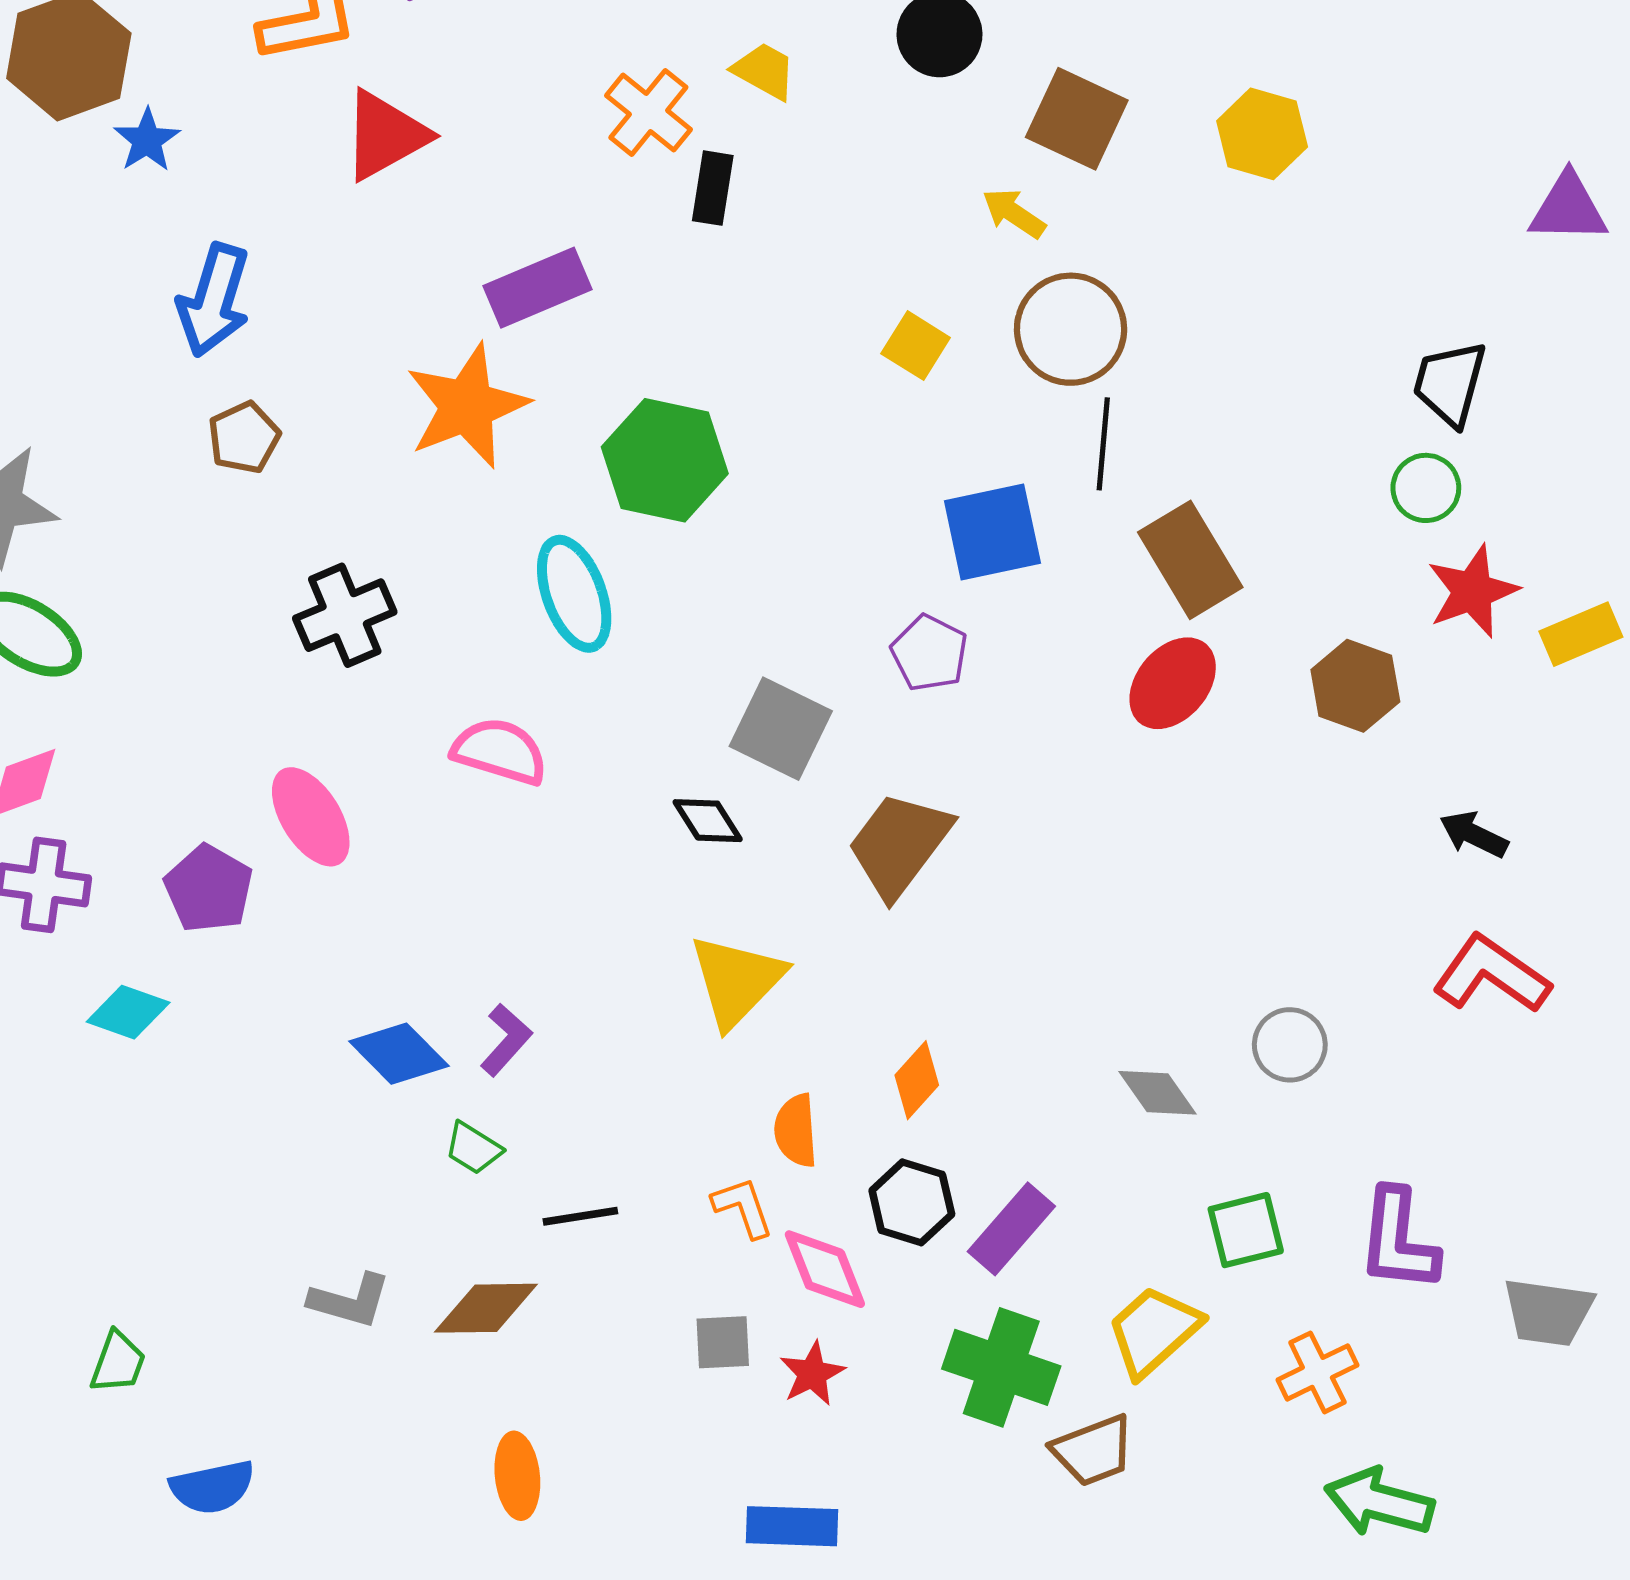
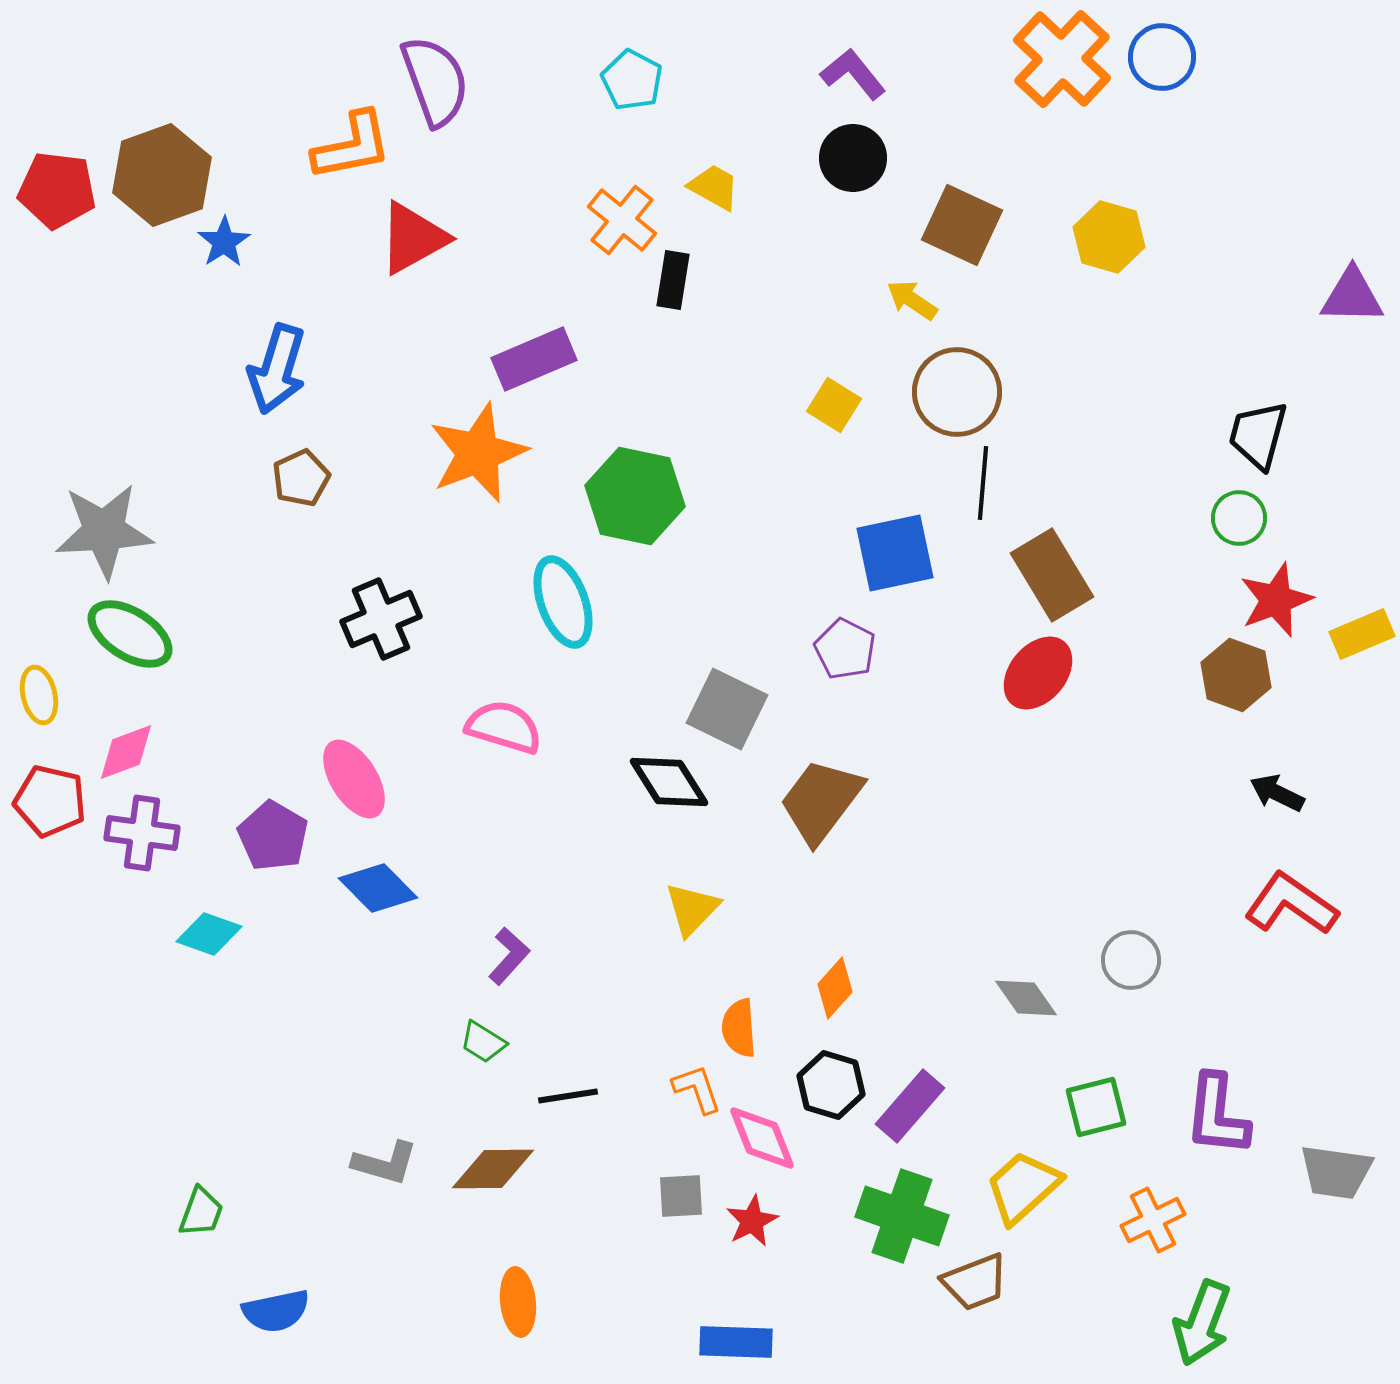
brown hexagon: (1355, 686) -> (1236, 675), moved
black diamond: (708, 821) -> (669, 782), size x1.4
yellow triangle: (737, 981) -> (692, 909), size x0.7
blue diamond: (399, 1054) -> (378, 888), moved
green arrow: (1379, 1502) -> (1202, 1323), turned -84

